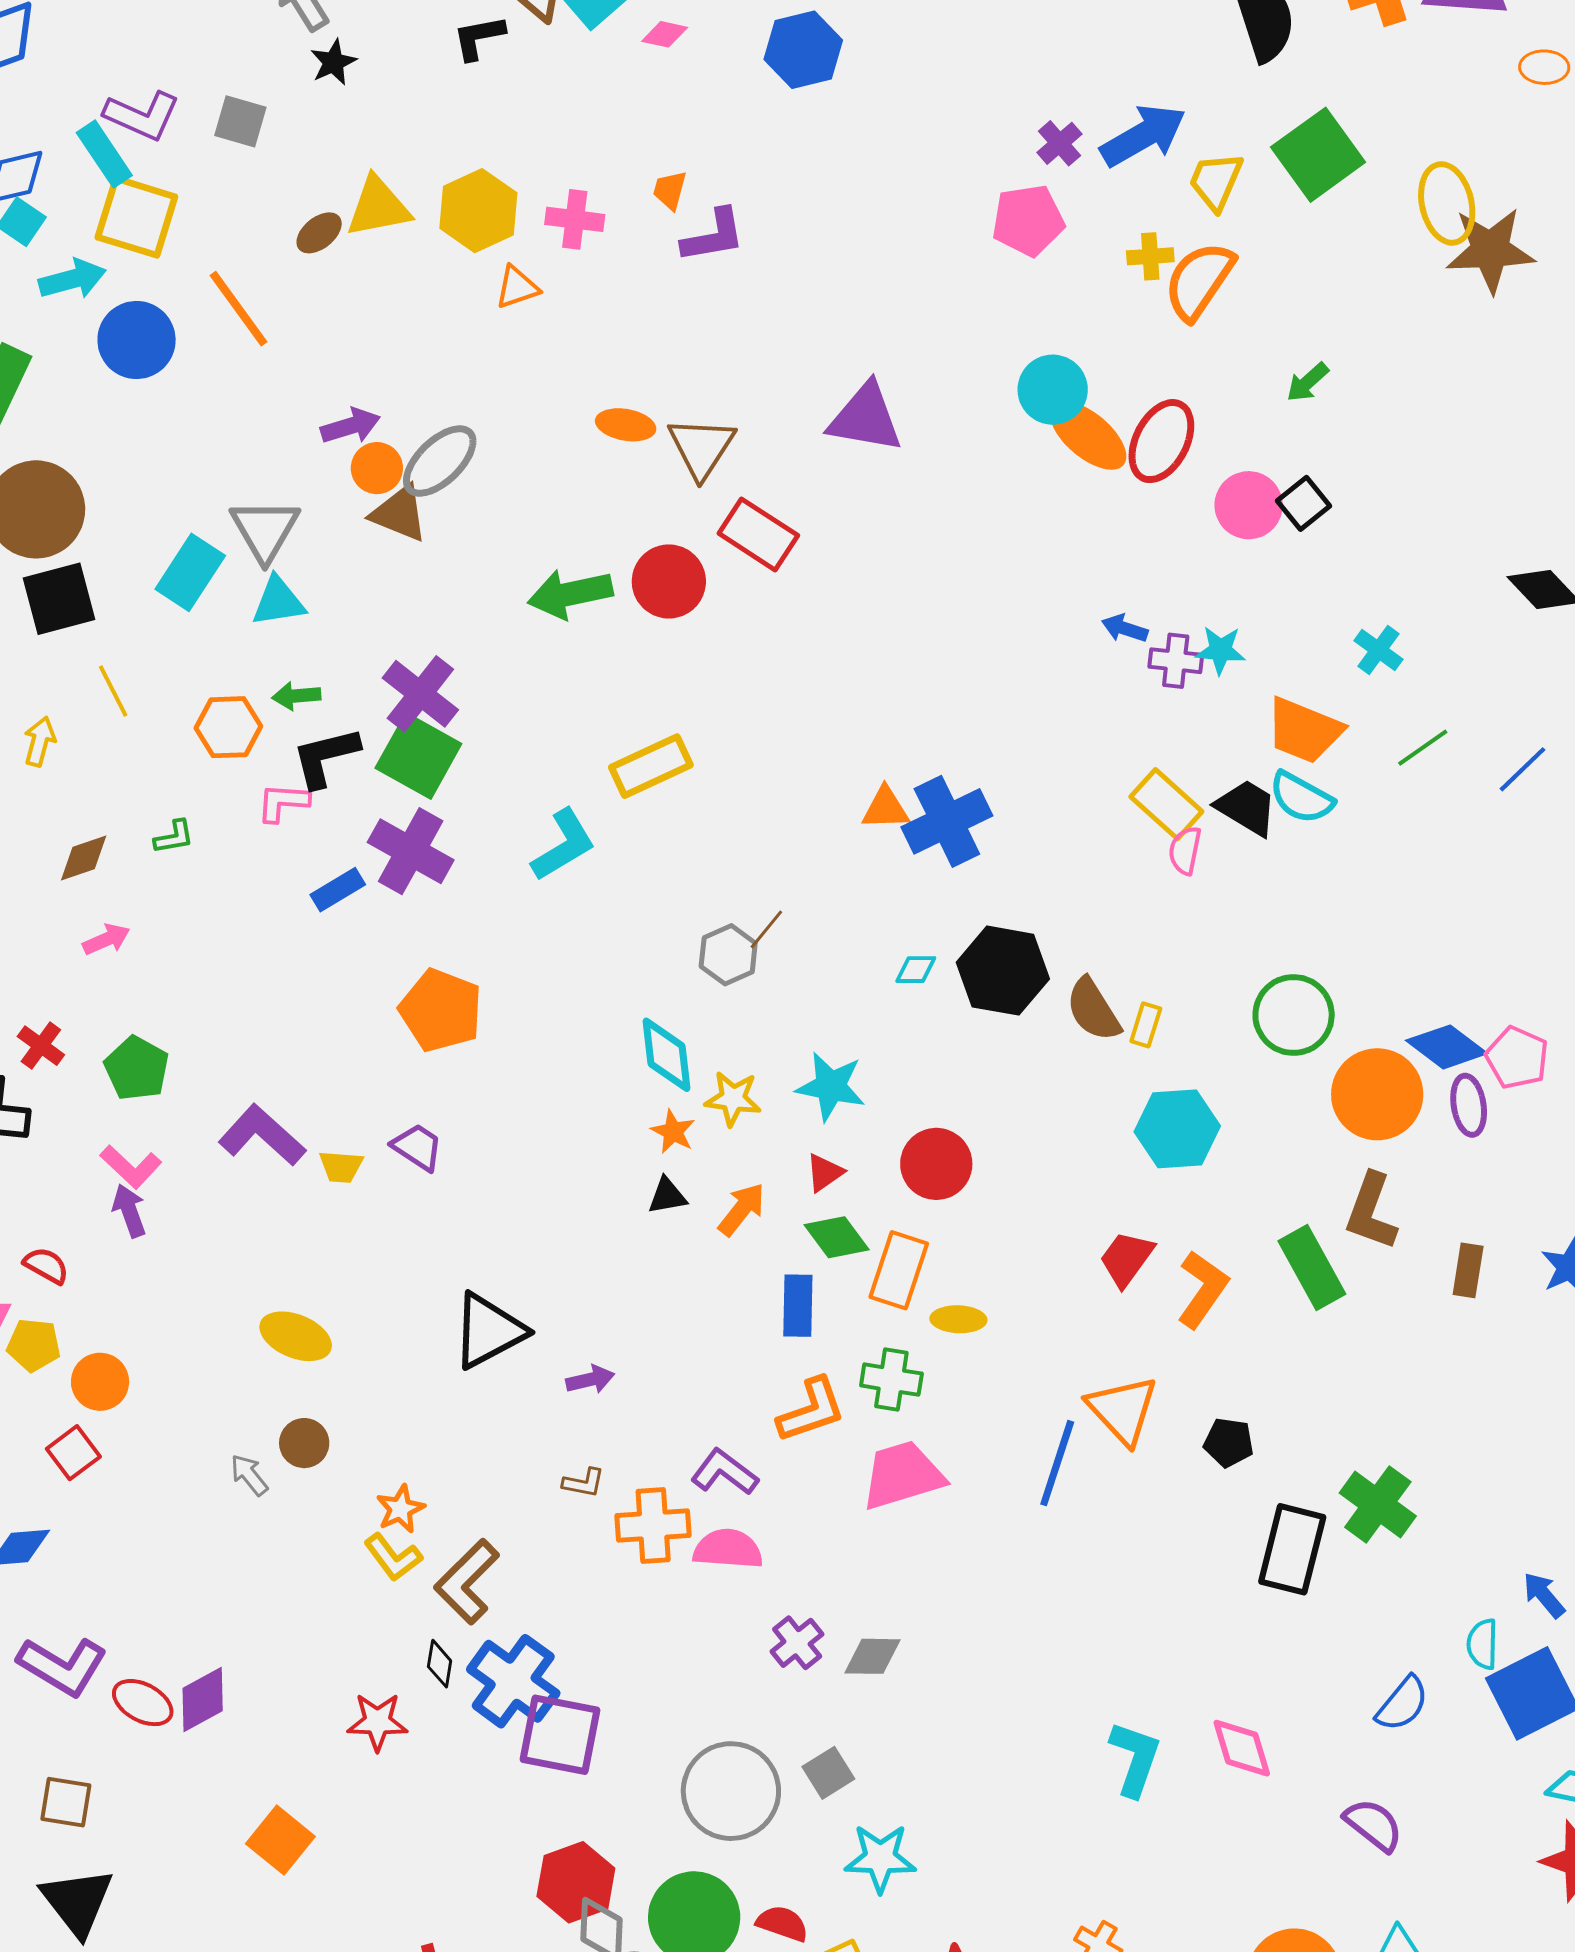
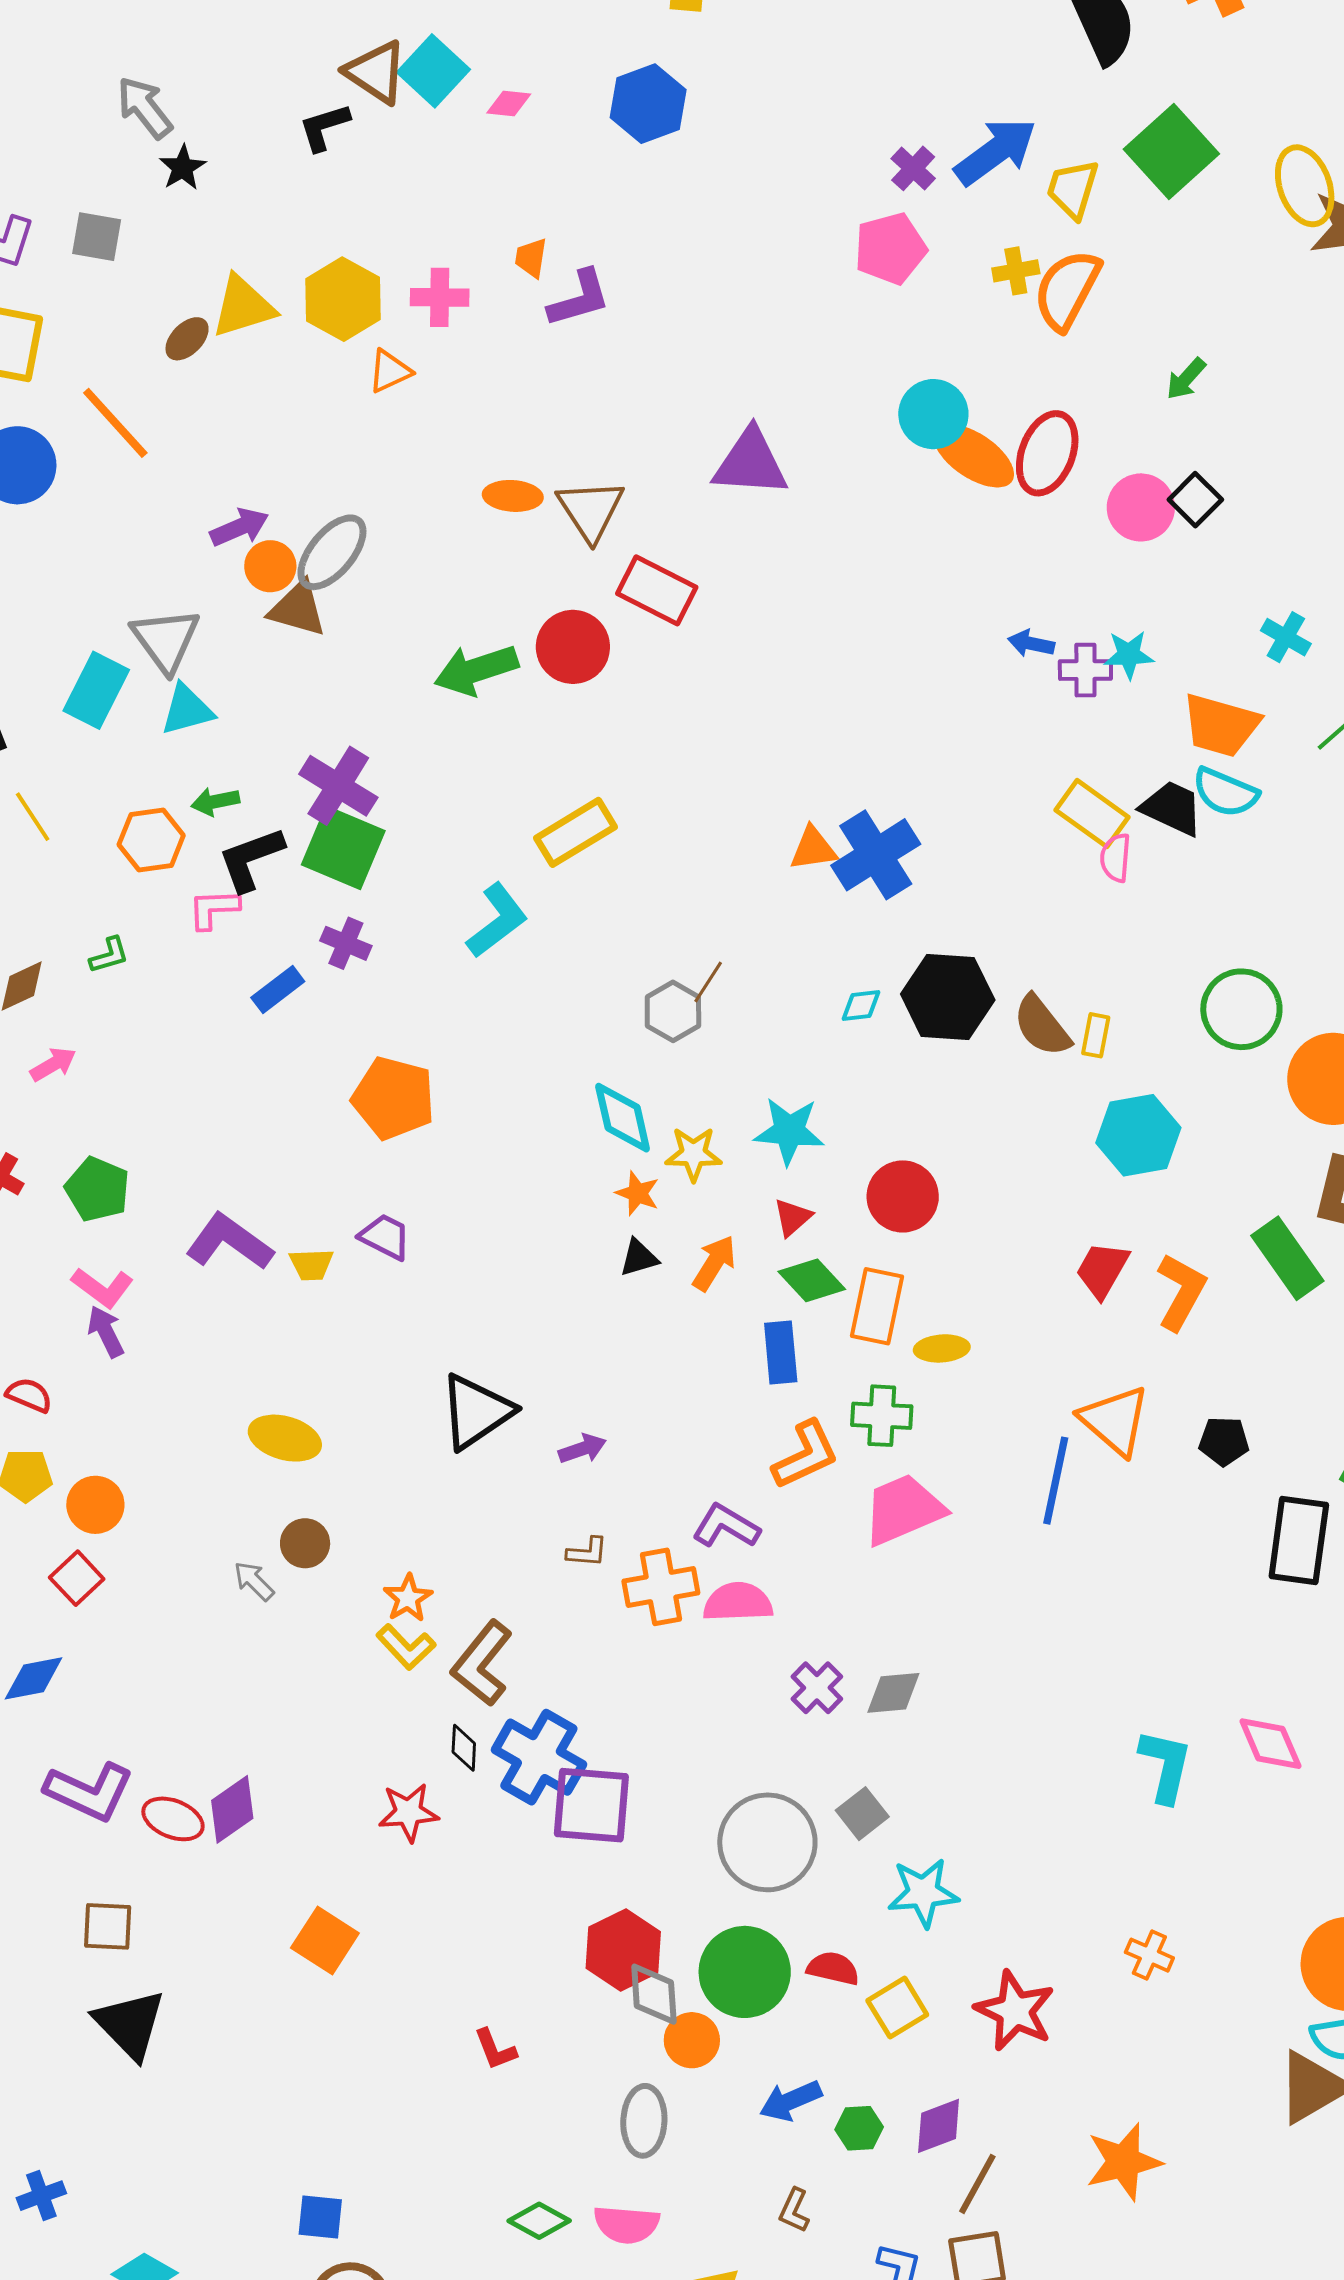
purple cross: (411, 851) -> (346, 943), size x0.6

